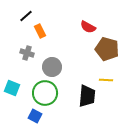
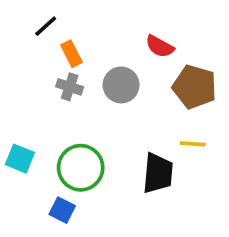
gray cross: (27, 53) -> (70, 87), moved
gray circle: (52, 67) -> (121, 85), moved

